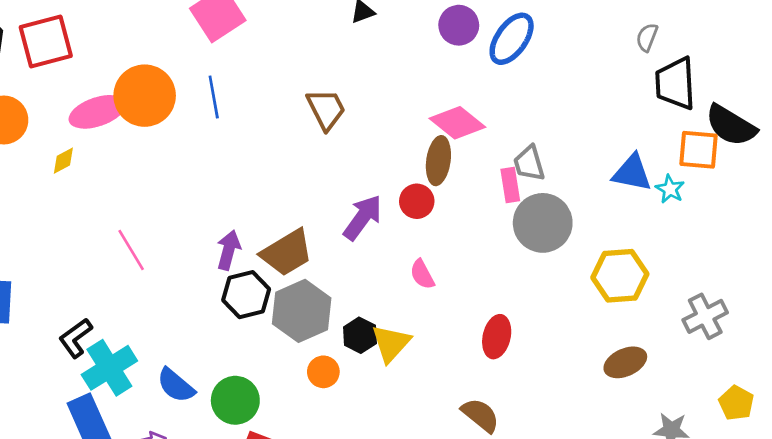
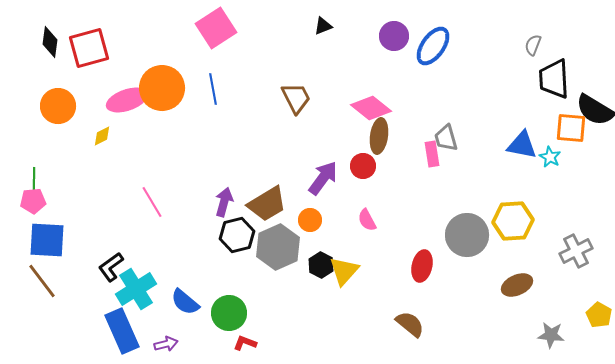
pink diamond: (457, 123) -> (371, 108), moved
gray circle: (543, 223) -> (467, 235), moved
orange circle: (323, 372) -> (310, 220), moved

